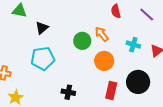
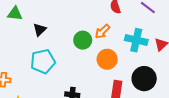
orange arrow: (102, 34) -> (102, 32), turned -91
cyan cross: (133, 45) -> (136, 40), size x1.5

